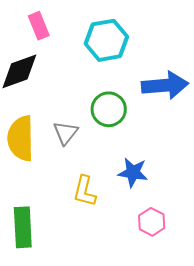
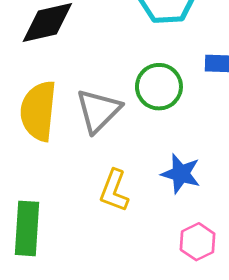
gray triangle: (66, 133) -> (98, 111), size x1.4

